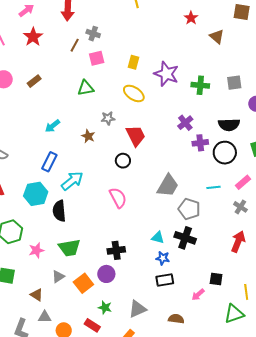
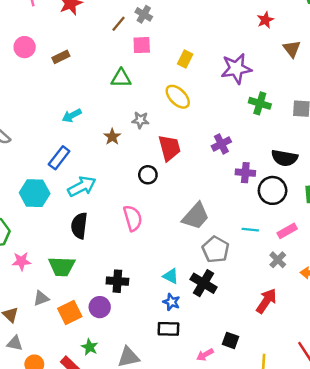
purple star: (166, 74) -> (236, 69), moved, turned 30
purple cross: (185, 123) -> (221, 144), moved
black semicircle: (59, 211) -> (79, 226), moved

